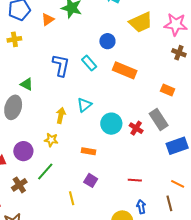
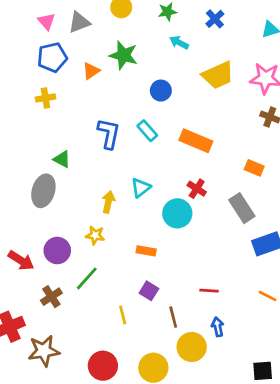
blue circle: (107, 41) -> (161, 91), moved
red cross: (136, 128) -> (197, 189), moved
brown line: (169, 203) -> (173, 317), moved

